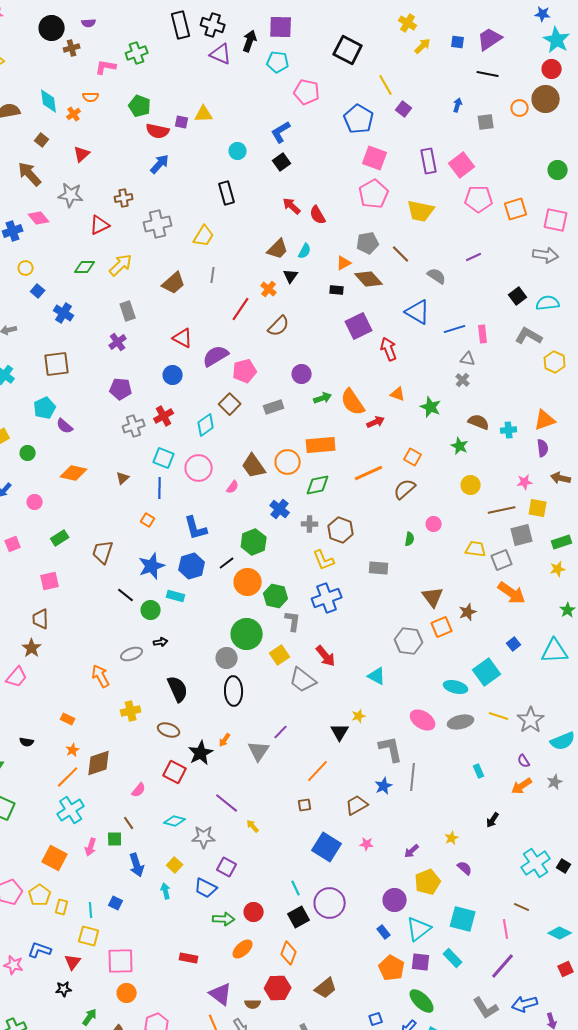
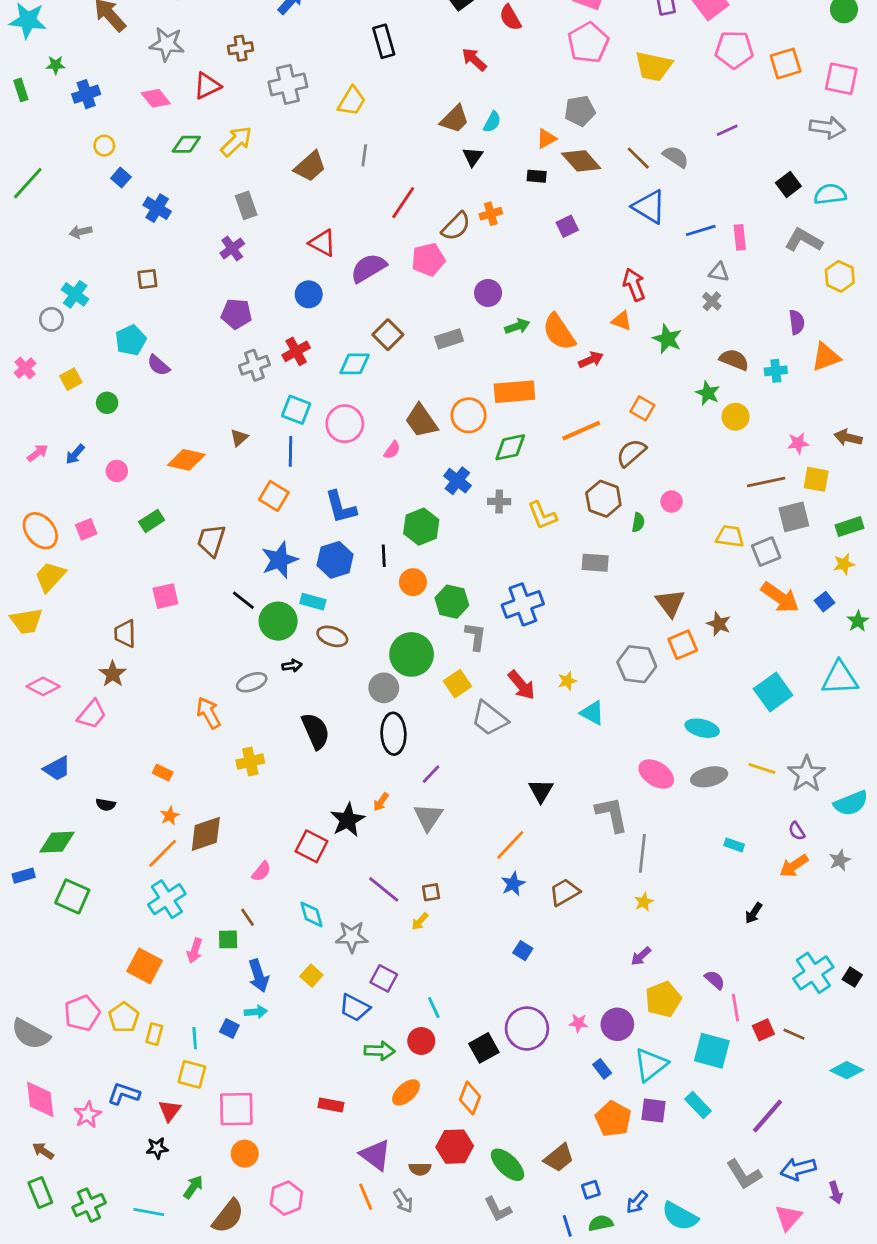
red semicircle: (318, 215) -> (510, 18), moved
pink diamond: (39, 218) -> (156, 98), moved
brown line: (401, 254) -> (638, 158), moved
orange cross: (269, 289) -> (491, 214), moved, turned 35
purple square: (359, 326) -> (567, 226), size x0.6
red arrow: (389, 349) -> (634, 285), moved
brown square: (57, 364) -> (147, 279), size x0.6
pink pentagon: (245, 371) -> (428, 260), moved
cyan diamond: (206, 425) -> (355, 364), turned 35
purple semicircle: (543, 448) -> (797, 322), moved
orange diamond: (74, 473) -> (186, 460), moved
yellow circle: (471, 485) -> (736, 417), moved
orange square: (148, 520) -> (274, 496), size x1.5
brown hexagon: (341, 530) -> (603, 499), moved
yellow L-shape: (324, 560) -> (542, 515), moved
black line: (227, 563) -> (384, 556), turned -56
pink square: (50, 581) -> (165, 596), moved
orange circle: (248, 582) -> (413, 582), size x0.7
green circle: (151, 610) -> (278, 621), size x1.4
brown star: (468, 612) -> (719, 624), turned -30
blue square: (514, 644) -> (825, 602), moved
cyan square: (487, 672) -> (773, 692), moved
yellow star: (359, 716) -> (567, 681), moved
brown ellipse: (169, 730) -> (332, 636), moved
purple line: (281, 732) -> (431, 774), moved
cyan rectangle: (479, 771) -> (734, 845), turned -48
blue star: (384, 786) -> (513, 884), moved
brown square: (305, 805) -> (431, 892), moved
cyan diamond: (175, 821) -> (311, 914), turned 60
yellow arrow: (253, 826) -> (420, 921), turned -96
yellow star: (452, 838) -> (644, 902), moved
pink star: (367, 844) -> (578, 1023), moved
blue square: (327, 847) -> (523, 951), size x0.5
cyan line: (296, 888) -> (434, 1008), moved
cyan arrow: (166, 891) -> (256, 1012), moved, turned 98
pink line: (506, 929) -> (736, 1008), moved
pink star: (14, 965) -> (88, 1115), turned 30
red square: (566, 969) -> (763, 1030), moved
brown trapezoid: (326, 988) -> (559, 1158), moved
green ellipse: (422, 1001) -> (507, 1165), moved

